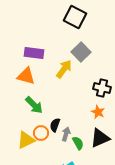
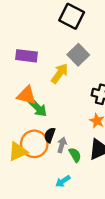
orange triangle: (26, 76) -> (27, 95), moved
green arrow: (34, 105) -> (38, 108), moved
orange circle: (41, 133) -> (34, 144), size x1.6

